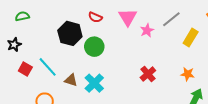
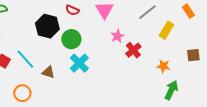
pink star: (147, 30) -> (117, 36), moved
red cross: (148, 74) -> (133, 50), moved
cyan cross: (94, 83) -> (79, 63), moved

